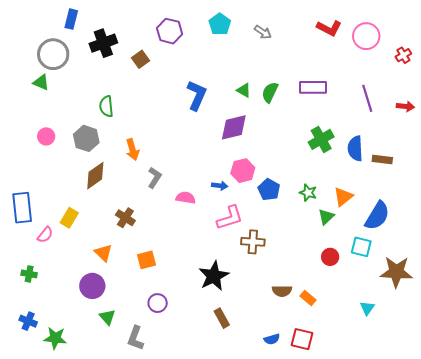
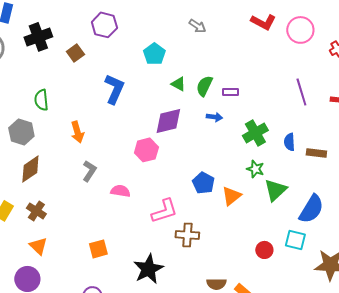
cyan pentagon: (220, 24) -> (154, 54), moved
purple rectangle: (313, 87) -> (230, 92), moved, size x0.6
blue L-shape: (197, 95) -> (114, 89), moved
blue semicircle: (355, 149) -> (289, 142), size x0.7
orange arrow: (132, 150) -> (77, 132), moved
pink hexagon: (243, 171) -> (146, 150), moved
blue arrow: (220, 186) -> (214, 117), moved
green star: (308, 193) -> (255, 169), moved
orange triangle: (343, 197) -> (231, 196), moved
green triangle: (326, 217) -> (275, 190), moved, size x1.4
brown cross: (125, 218) -> (36, 211), moved
orange square: (146, 260) -> (98, 249), moved

